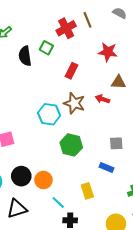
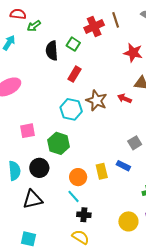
red rectangle: (71, 71) -> (75, 74), moved
gray square: (116, 143) -> (135, 143), turned -32
green hexagon: (71, 145) -> (59, 143), moved
orange circle: (43, 180) -> (78, 177), moved
yellow rectangle: (87, 191) -> (102, 171), moved

